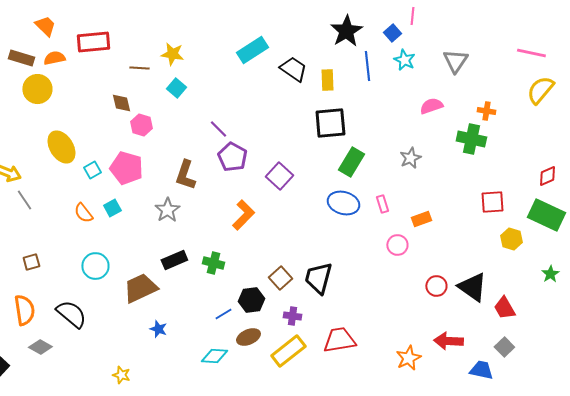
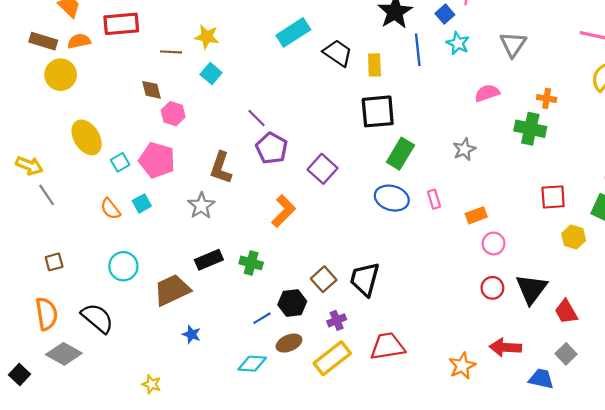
pink circle: (397, 245) -> (494, 243), moved
black triangle: (472, 287) -> (531, 289), turned 32
purple cross: (292, 316) -> (337, 320), turned -30
gray diamond: (40, 347) -> (64, 354), size x1.4

